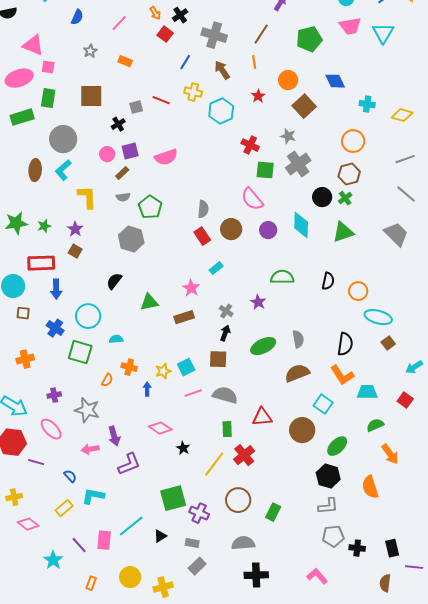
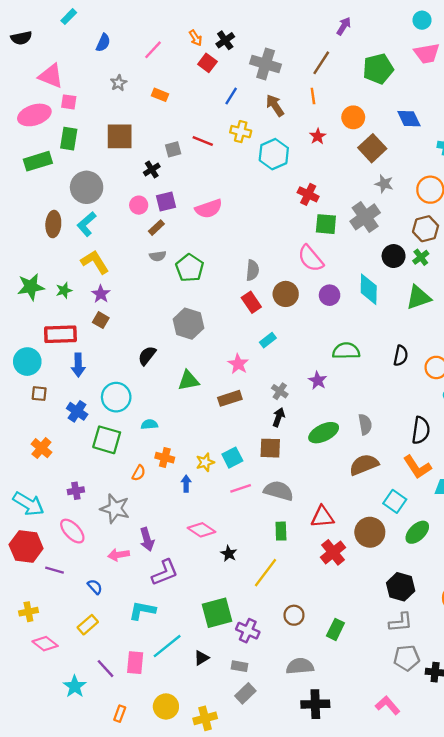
gray star: (288, 136) -> (384, 184), moved
yellow L-shape: (87, 197) -> (95, 262), moved, turned -30
gray hexagon: (131, 239) -> (188, 324), moved
orange cross: (25, 359) -> (41, 448), turned -36
green ellipse: (337, 446) -> (417, 532), moved
red cross: (244, 455) -> (333, 552), moved
cyan L-shape: (93, 496) -> (142, 610), moved
brown circle: (238, 500) -> (294, 615), size x0.7

